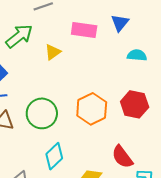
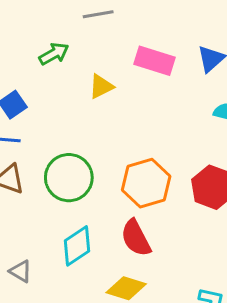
green arrow: (19, 36) -> (54, 54), size x0.7
red semicircle: (122, 157) -> (136, 238), moved

